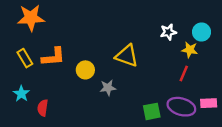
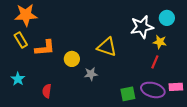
white star: (168, 32) -> (142, 27), size x1.6
cyan circle: (202, 32) -> (167, 18), moved
yellow rectangle: (25, 58) -> (21, 40), moved
red semicircle: (43, 108) -> (47, 91), moved

